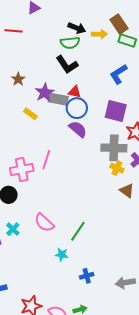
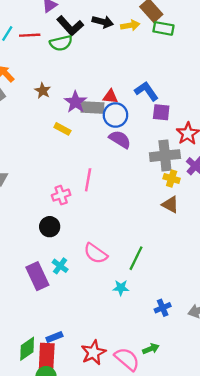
green semicircle: (70, 43) -> (61, 43), moved
black L-shape: (67, 65) -> (70, 26), moved
blue L-shape: (119, 74) -> (146, 91), moved, turned 95
purple square: (116, 111) -> (161, 112), size x0.7
pink cross: (22, 169) -> (61, 195), size x0.7
brown triangle: (127, 191) -> (170, 205), moved
blue cross: (87, 276) -> (163, 308), moved

